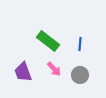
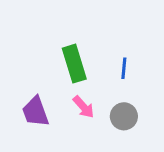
green rectangle: (48, 41) -> (74, 64), turned 35

